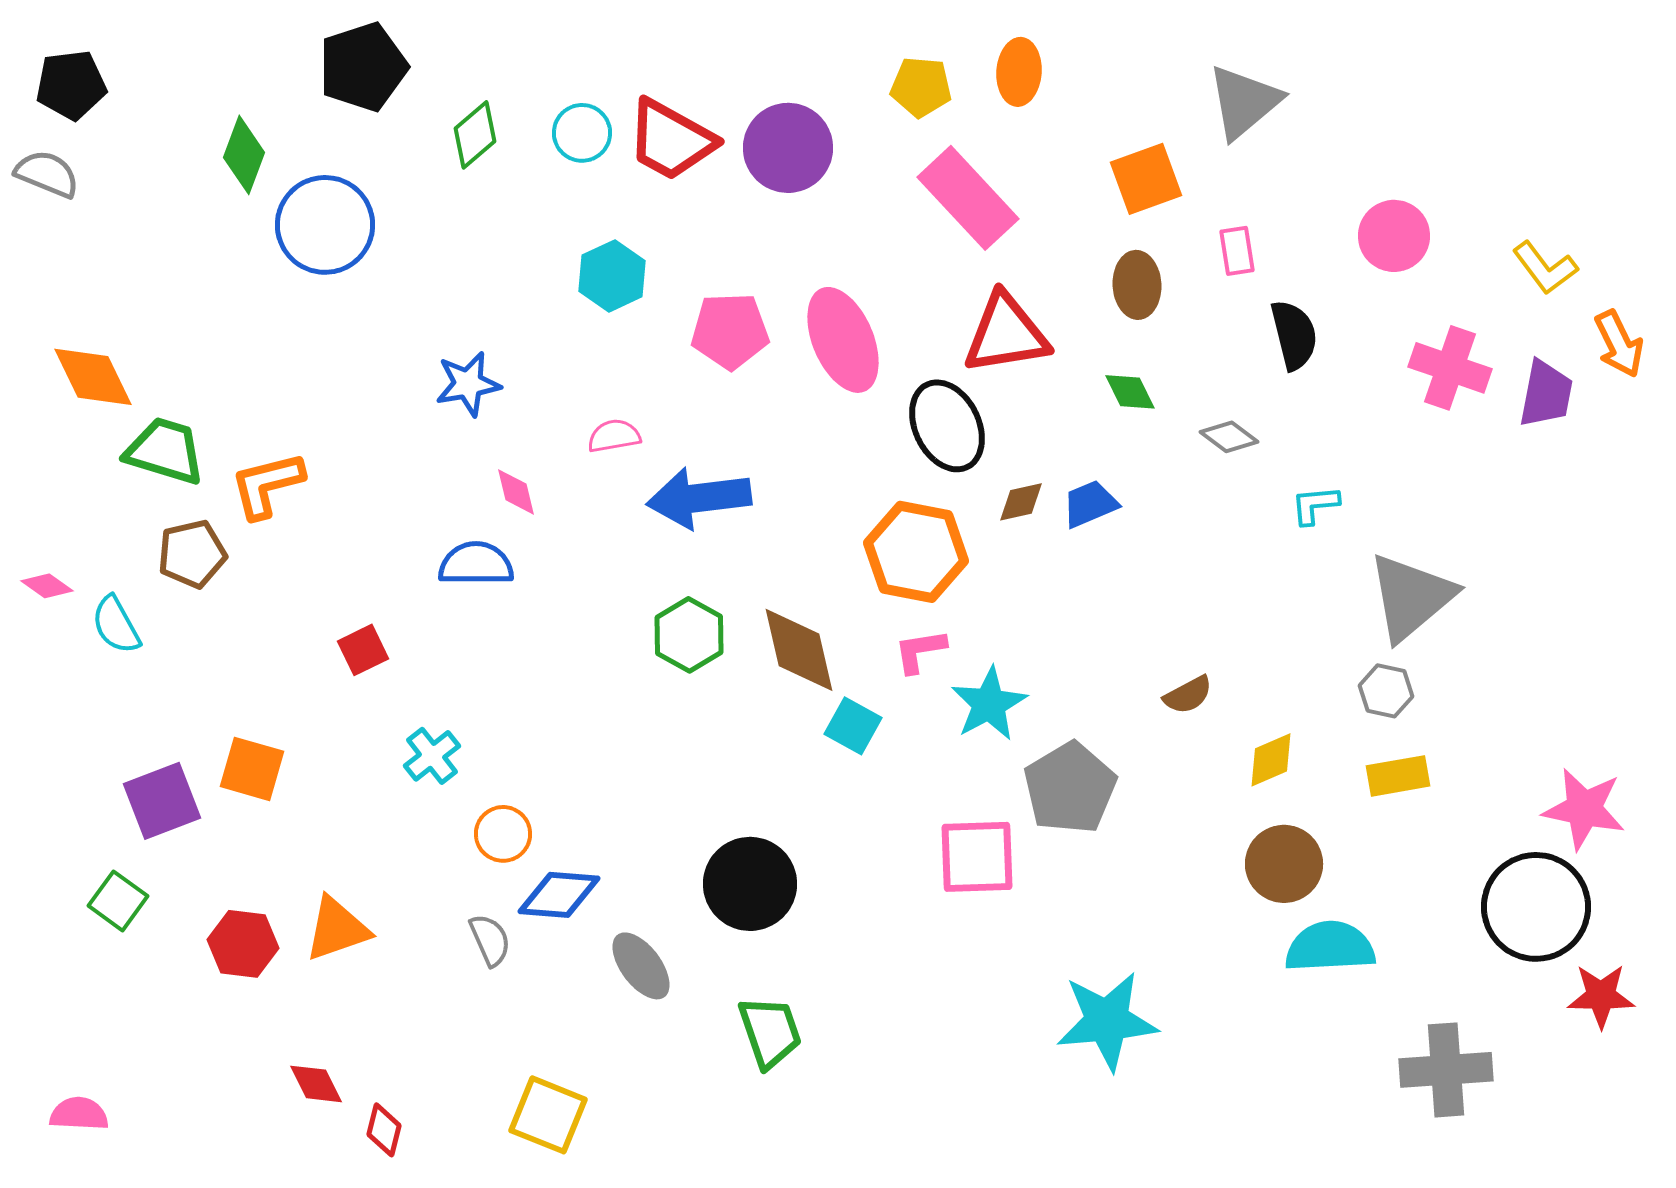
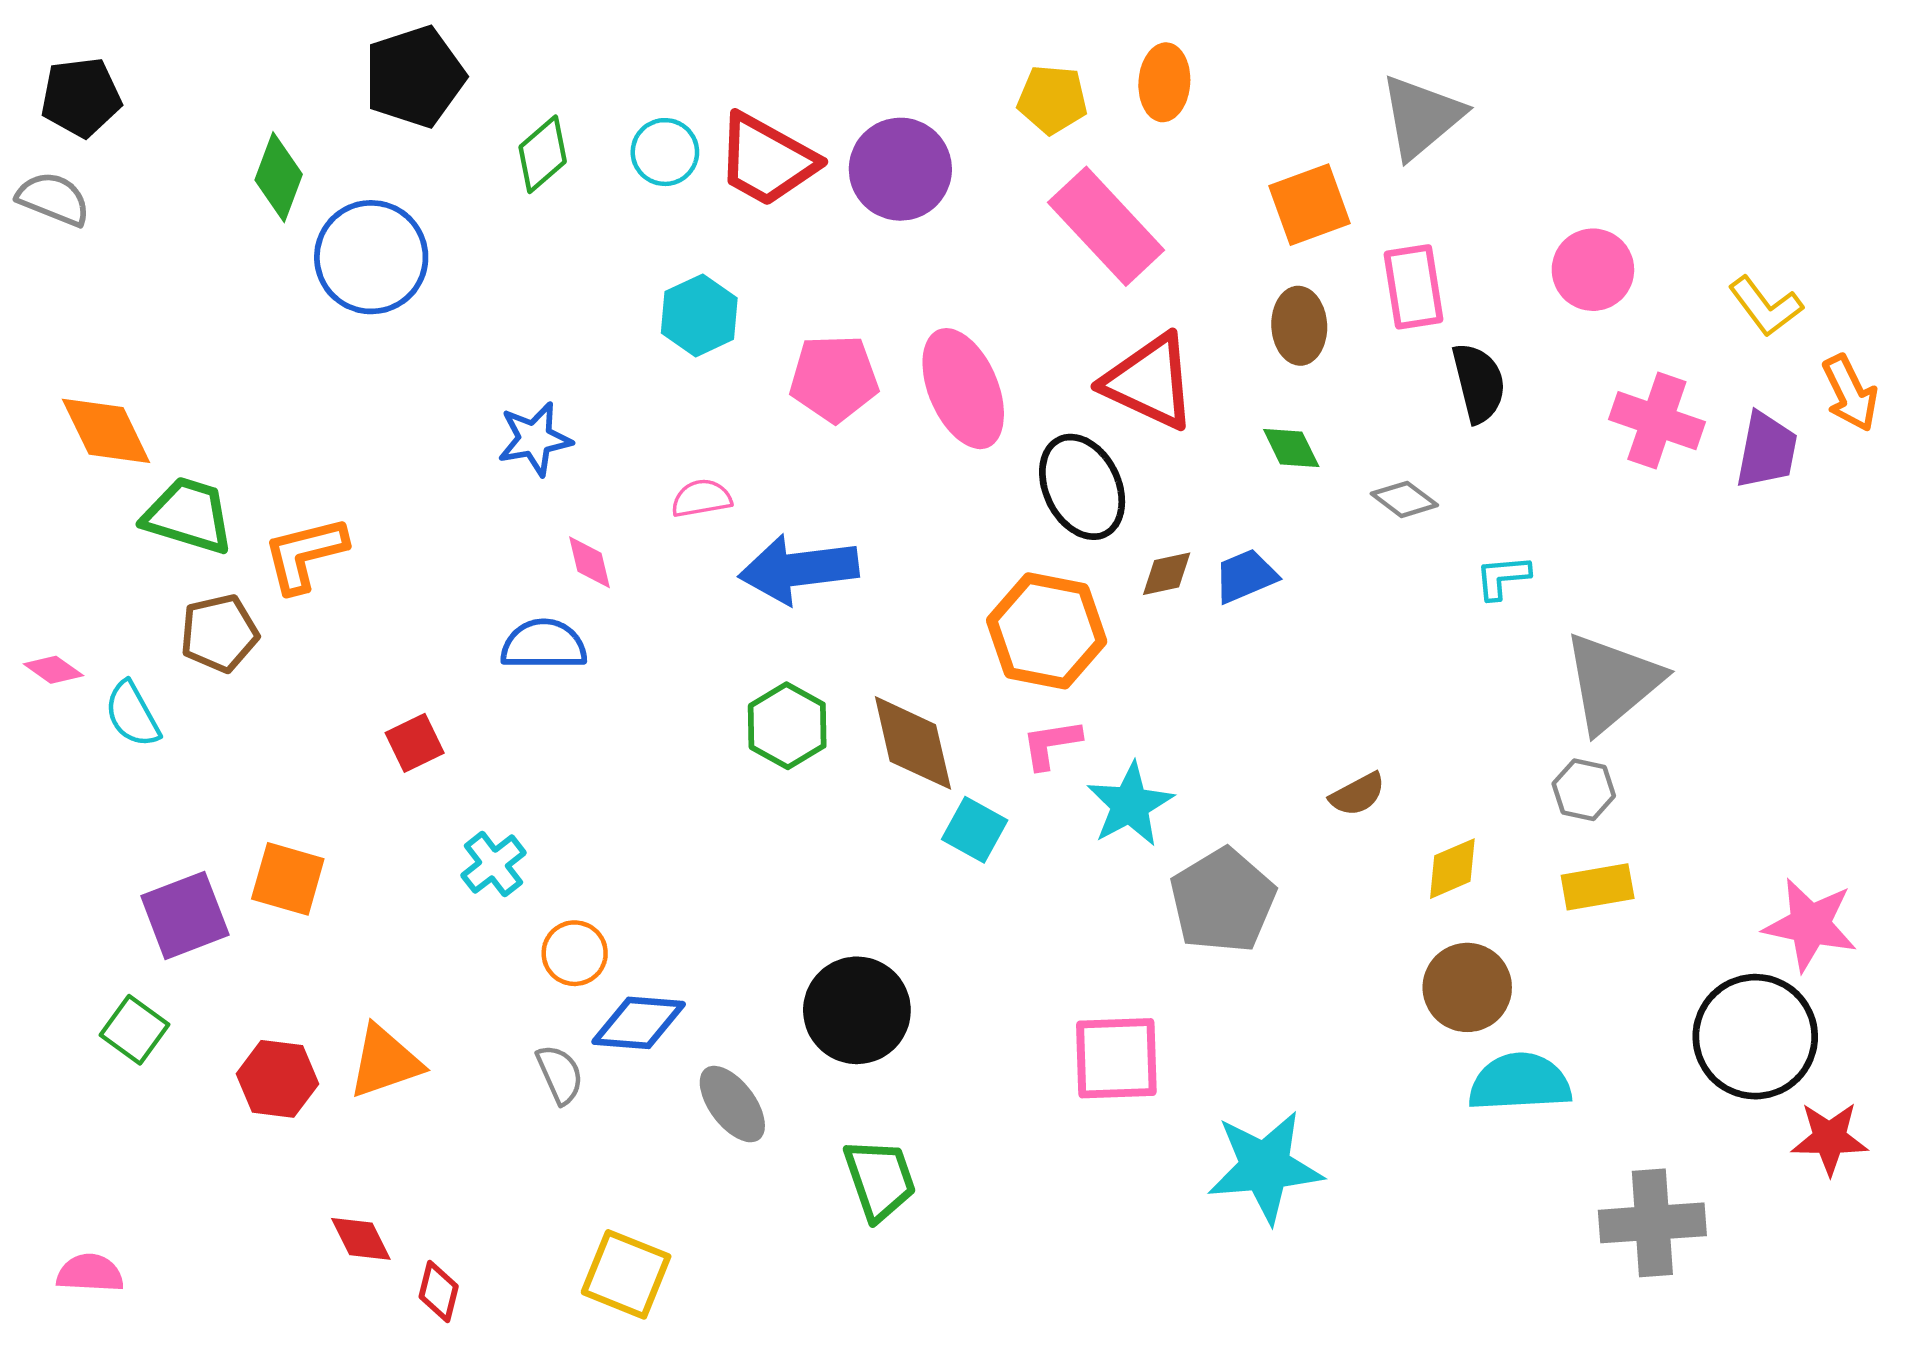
pink rectangle: (1237, 251) -> (1414, 287), size x1.5
red triangle: (1006, 334) -> (1150, 382), turned 34
pink square: (977, 857) -> (1116, 1058), moved

